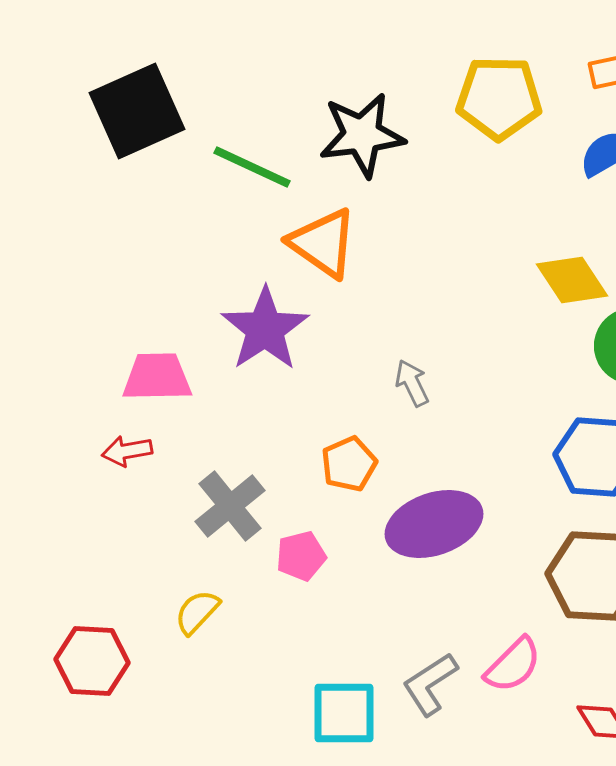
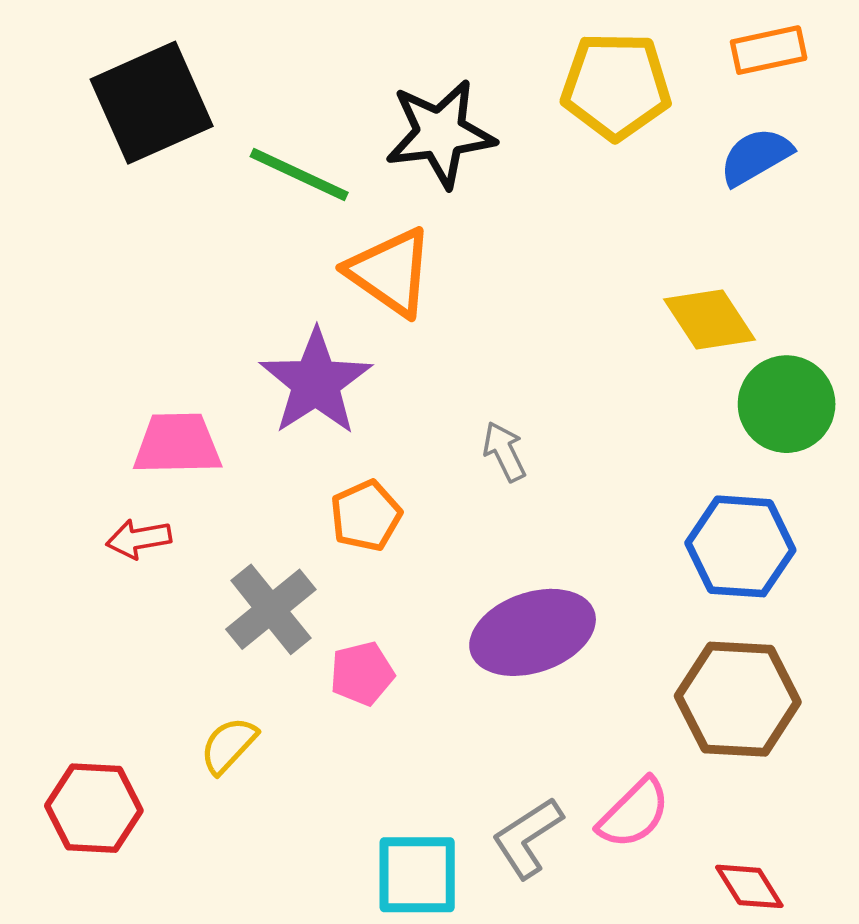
orange pentagon: (349, 464) -> (366, 516), moved

